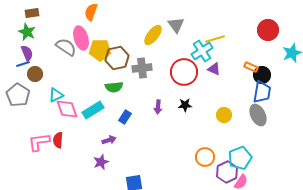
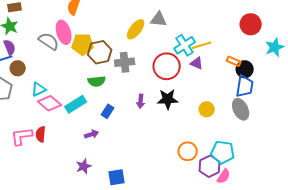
gray triangle: (176, 25) -> (159, 19), turned -48
yellow line: (215, 39) -> (202, 45), moved
black star: (185, 105) -> (168, 99), size x1.5
pink diamond: (67, 109) -> (50, 103), turned -30
cyan pentagon: (240, 158) -> (223, 152), turned 30
purple star: (101, 162) -> (84, 166), moved

